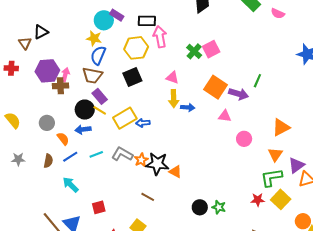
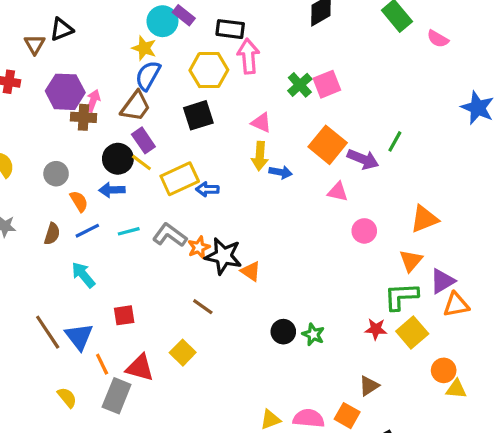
brown trapezoid: (92, 75) -> (135, 106), turned -70

